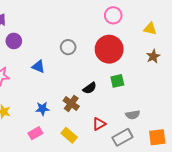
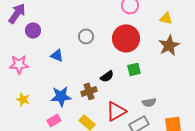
brown star: (153, 56) -> (169, 45), size x1.5
brown cross: (71, 103) -> (89, 91), turned 35
blue star: (43, 109) -> (61, 96), size x1.5
red triangle: (99, 124) -> (116, 111), size x1.5

